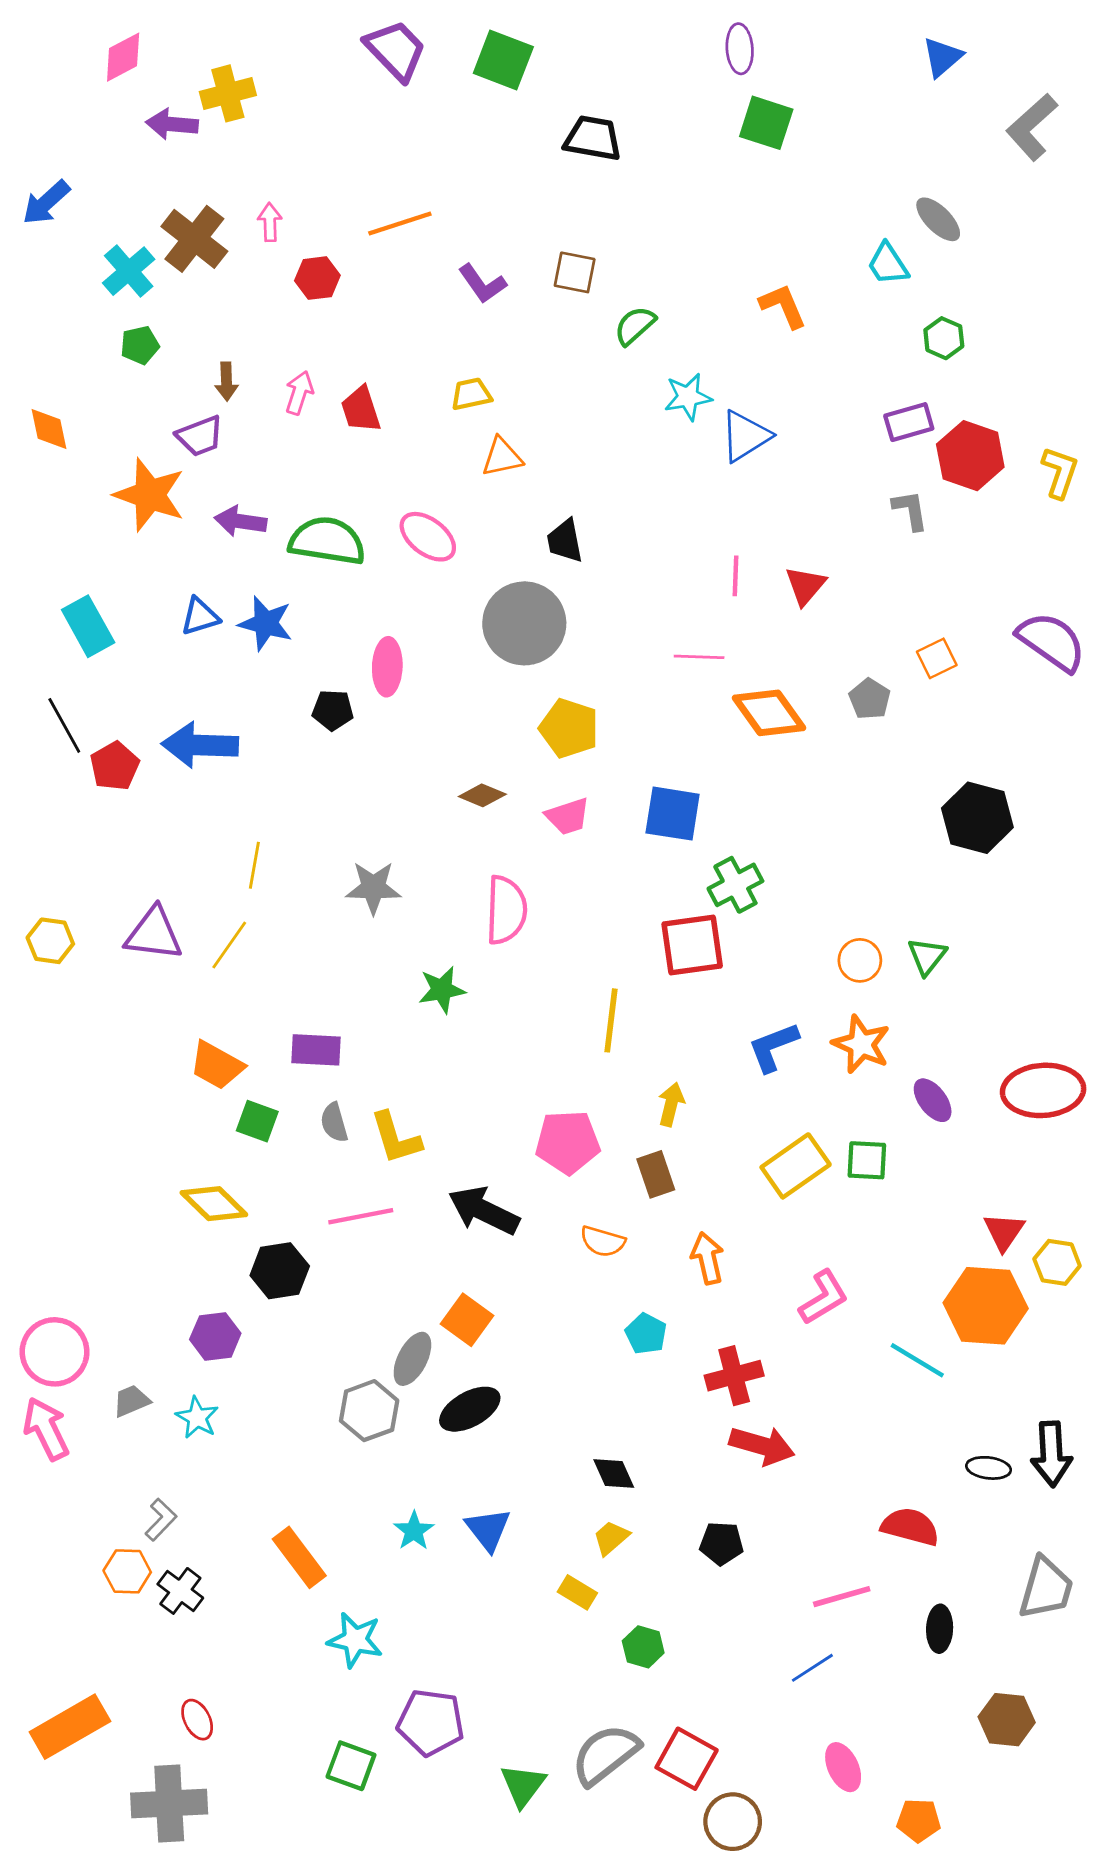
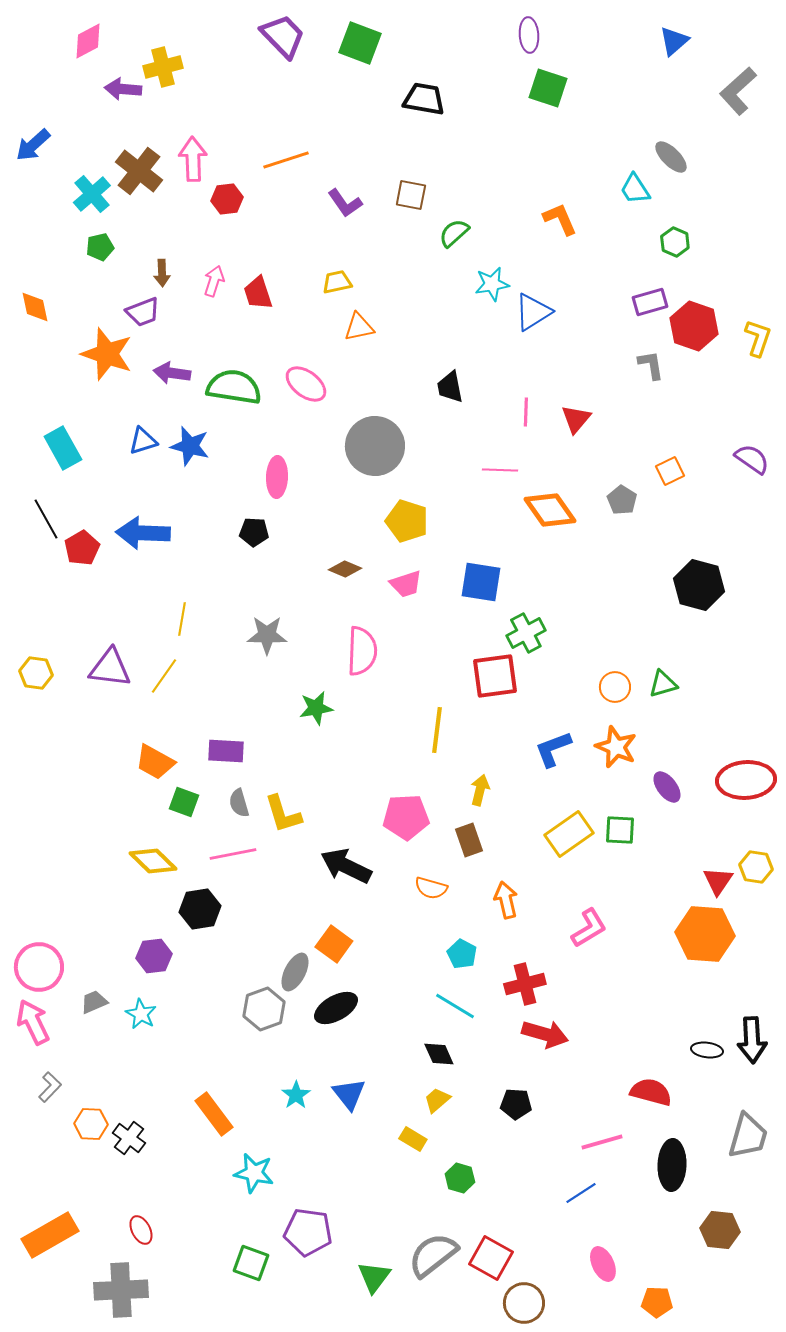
pink arrow: (270, 222) -> (193, 159), size x1.6
black trapezoid: (565, 541) -> (450, 387), moved
purple semicircle: (1051, 642) -> (752, 459), size x0.7
black pentagon: (333, 710) -> (254, 532), moved
green triangle: (927, 956) -> (663, 684), turned 36
pink line: (361, 1216) -> (233, 854), moved
yellow hexagon: (1057, 1262) -> (756, 867), moved
cyan line: (917, 1360) -> (455, 1006), moved
gray L-shape: (161, 1520) -> (50, 1087), moved
black ellipse: (940, 1629) -> (672, 1165), size x1.5

